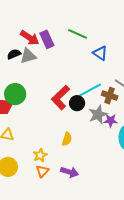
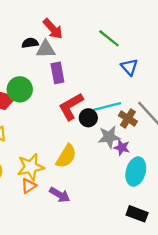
purple rectangle: (47, 39) -> (57, 73), moved
yellow semicircle: (67, 139) -> (66, 156), size x1.5
yellow star: (40, 155) -> (31, 167), size x1.6

